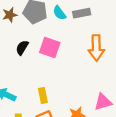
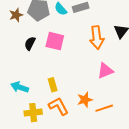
pink triangle: (103, 102) -> (105, 71), moved

